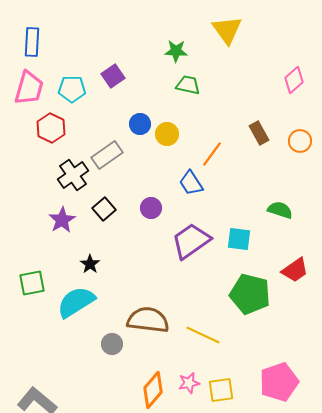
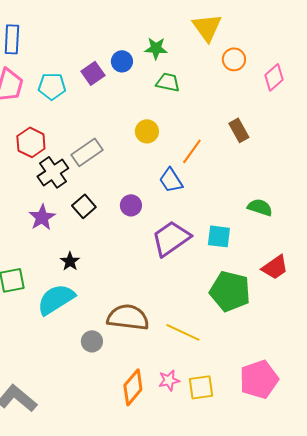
blue circle: (140, 124) -> (122, 61), moved
red hexagon: (51, 128) -> (31, 142), moved
orange circle: (300, 141) -> (234, 59), moved

